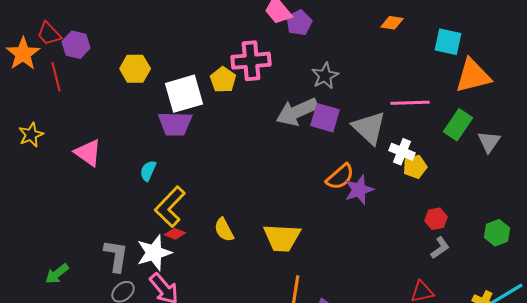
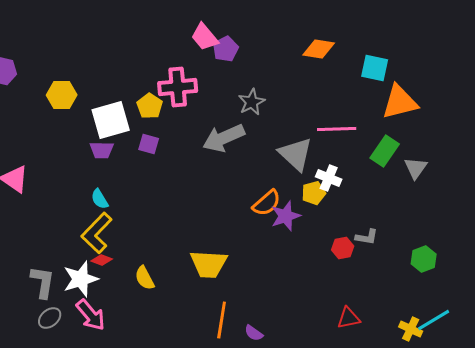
orange diamond: (392, 23) -> (319, 49), size x1.4
purple square: (325, 118) -> (149, 144), moved, size x0.7
purple trapezoid: (175, 124) -> (102, 150), size x0.7
yellow pentagon: (415, 167) -> (314, 193), moved
cyan semicircle: (148, 171) -> (100, 199), moved, turned -55
red hexagon: (436, 219) -> (343, 248), moved
yellow semicircle: (224, 230) -> (145, 278), moved
gray L-shape: (440, 248) -> (367, 237), moved, turned 45

